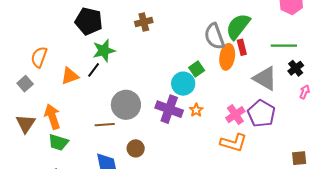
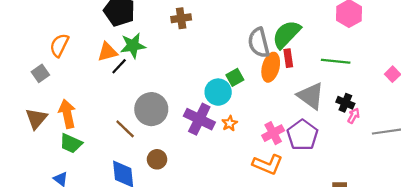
black cross: (296, 68) -> (345, 103), moved, turned -35
orange triangle: (70, 76) -> (108, 52), moved
brown line: (105, 125) -> (125, 129), turned 42

